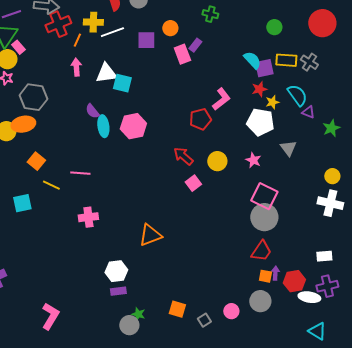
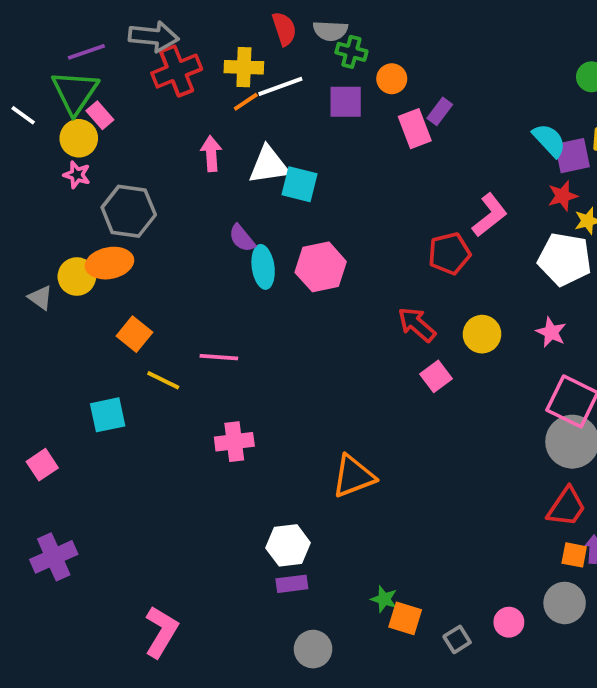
green cross: (210, 14) -> (351, 52), moved
orange line: (77, 40) -> (246, 102), moved, turned 32
green star: (138, 314) -> (384, 599), moved

